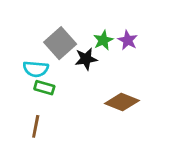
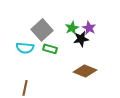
black star: (86, 59) -> (81, 39), moved
green rectangle: (44, 88) -> (50, 49), moved

